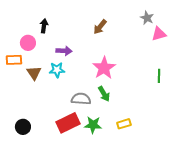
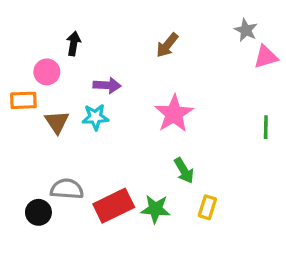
green arrow: (104, 94) -> (184, 171), moved
gray semicircle: (81, 99) -> (67, 189), moved
yellow rectangle: (124, 124) -> (207, 207), turned -56

